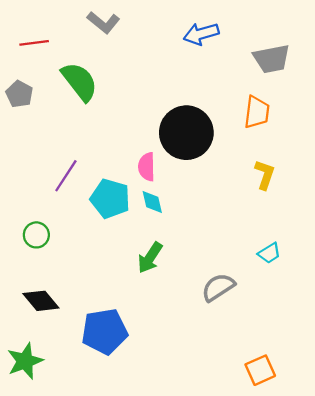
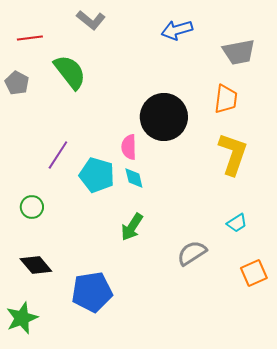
yellow L-shape: (265, 175) -> (233, 154), size x1.6
orange square: (260, 370) -> (254, 273), moved

